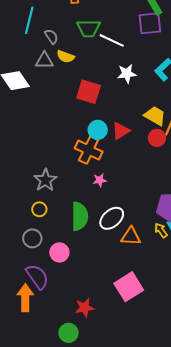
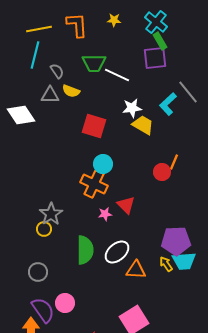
yellow trapezoid: (155, 116) -> (143, 125), moved
red triangle: (121, 131) -> (126, 205), moved, turned -42
yellow circle: (39, 209) -> (44, 229), moved
pink circle: (59, 252) -> (65, 303), moved

